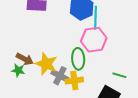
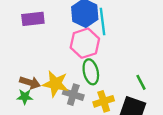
pink hexagon: (94, 40) -> (85, 43), moved
green line: (119, 75) -> (141, 82), turned 56
yellow cross: (74, 81) -> (104, 101), moved

